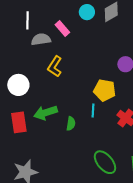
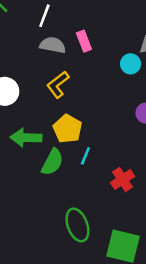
cyan circle: (87, 12) -> (131, 64), moved
yellow pentagon: (105, 90) -> (67, 129), moved
green semicircle: (71, 124) -> (52, 162), size x1.5

